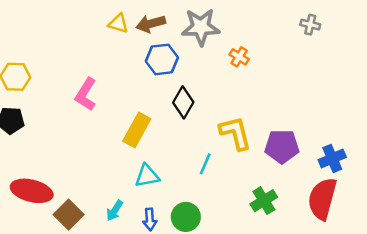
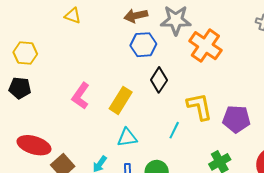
yellow triangle: (118, 23) -> (73, 16), moved
orange cross: (239, 57) -> (205, 46), size x2.0
pink L-shape: (86, 94) -> (81, 96), moved

